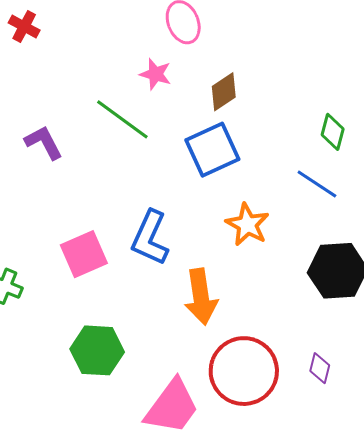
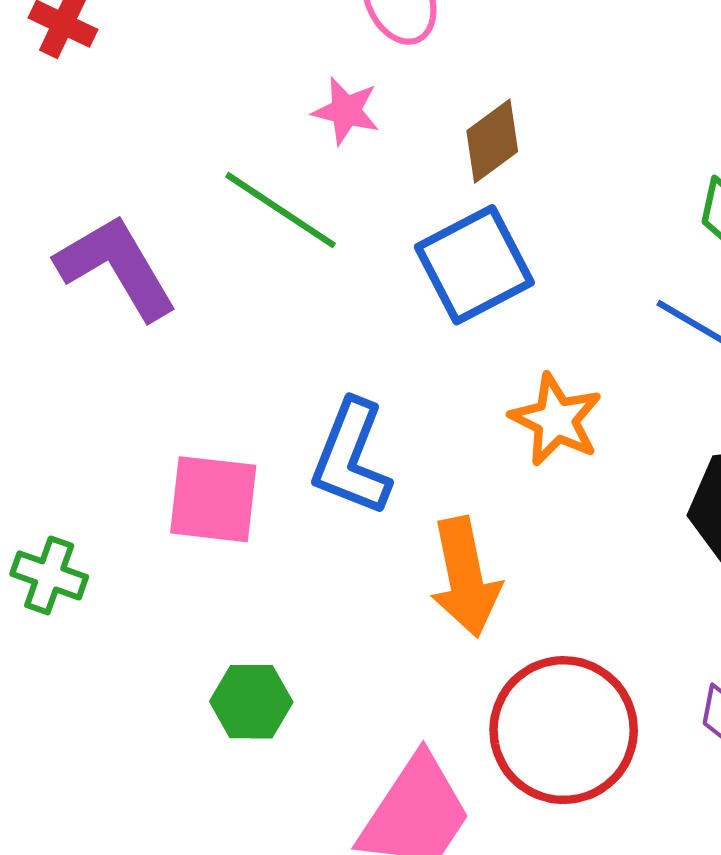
purple L-shape: (44, 142) -> (116, 267), size x1.5
pink square: (84, 254) -> (213, 499), turned 33
green hexagon: (97, 350) -> (251, 702), size x0.7

